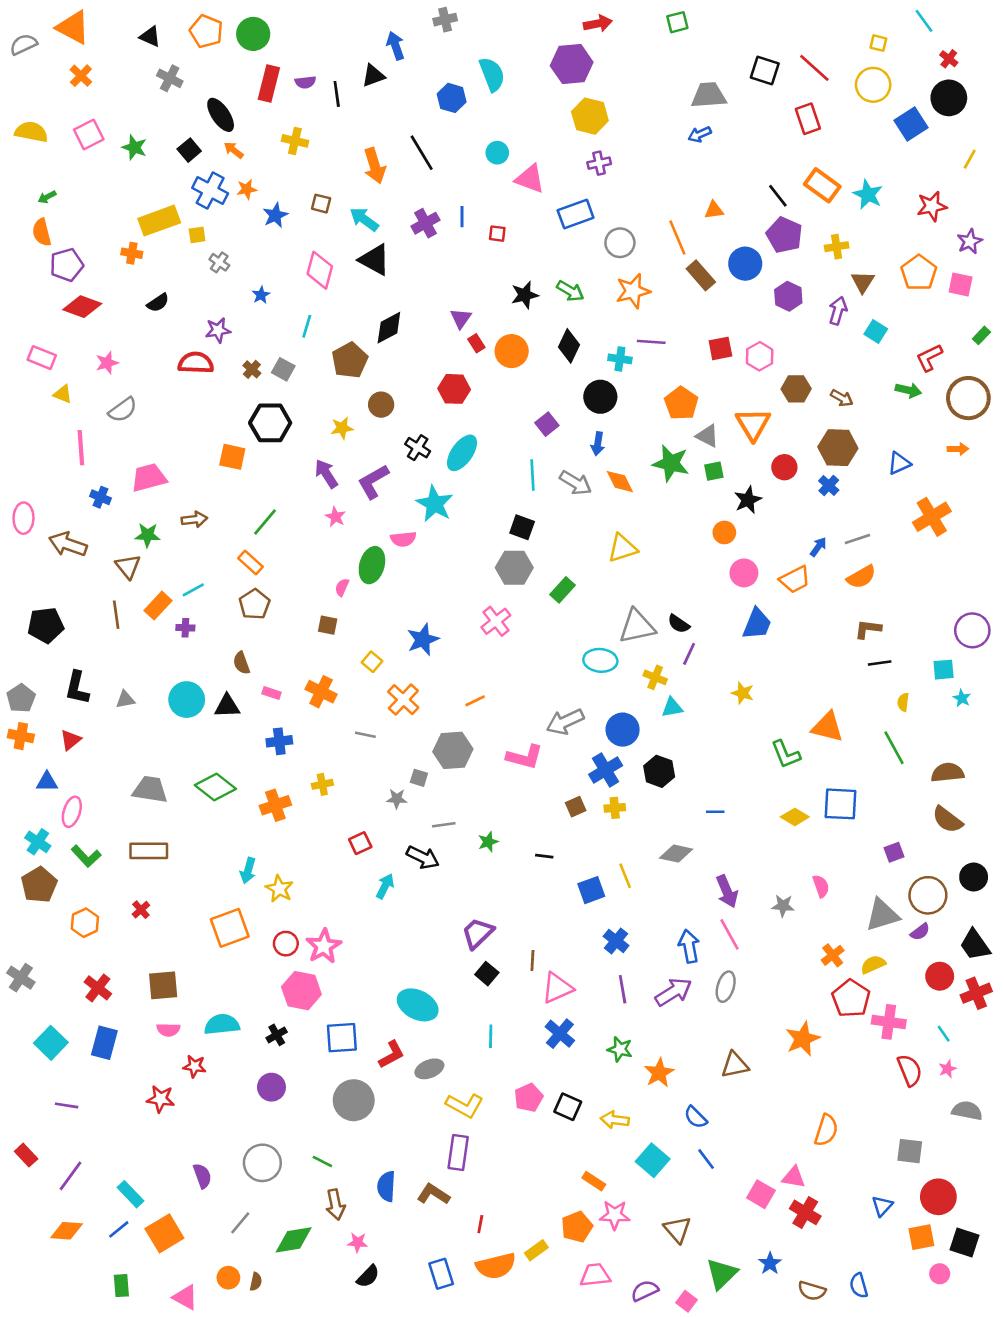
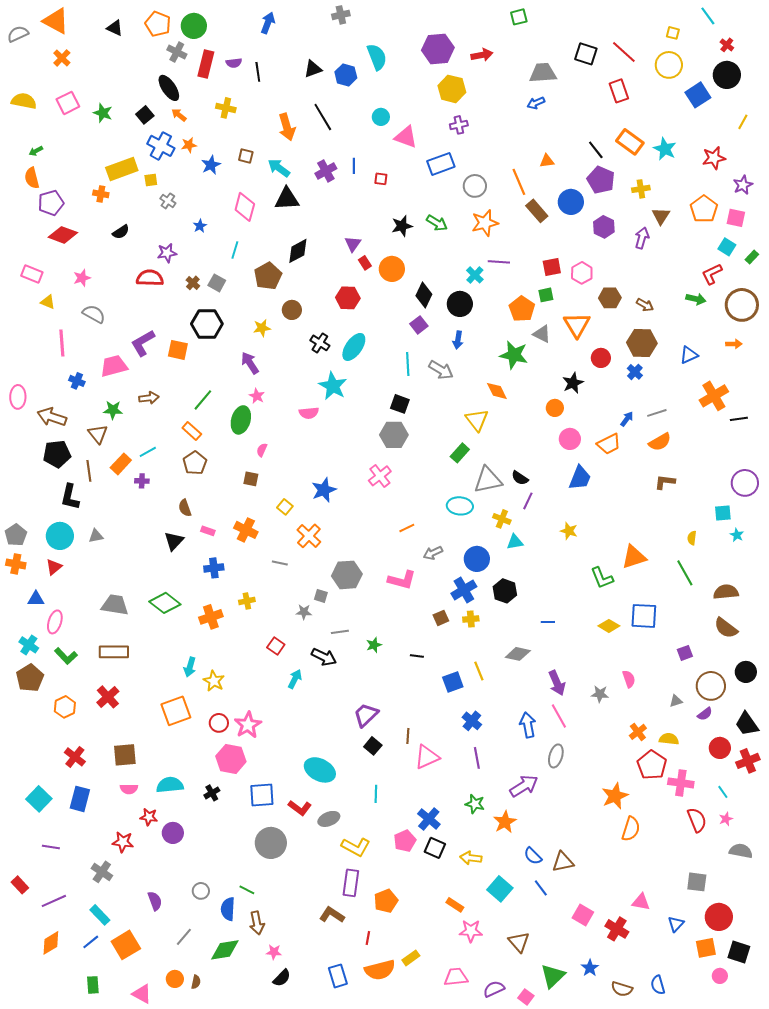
red arrow: (598, 23) -> (482, 55), moved
blue arrow: (395, 46) -> (268, 23), moved, turned 40
black triangle: (373, 76) -> (313, 69), moved
gray cross: (170, 78) -> (177, 52), moved
black triangle: (375, 260) -> (287, 199), turned -32
cyan square: (876, 331) -> (727, 247), moved
black diamond: (569, 346) -> (424, 295), moved
cyan cross: (620, 359) -> (475, 275), turned 36
gray semicircle: (123, 410) -> (94, 314), turned -115
green square: (714, 471) -> (546, 295), moved
purple L-shape: (373, 482) -> (143, 343), moved
orange diamond: (620, 482) -> (497, 391), moved
yellow triangle: (623, 548) -> (477, 420), turned -50
green ellipse: (372, 565) -> (241, 420), moved
green rectangle: (563, 590) -> (460, 453), moved
black pentagon: (46, 625) -> (57, 454), moved
black line: (880, 663) -> (739, 419), moved
black L-shape: (77, 688) -> (70, 497), moved
cyan circle: (187, 700) -> (60, 536), moved
orange line: (475, 701) -> (407, 528), moved
black triangle: (227, 706) -> (174, 541), turned -45
gray arrow: (565, 722) -> (433, 553), size x0.7
orange triangle: (827, 727) -> (634, 557), turned -32
red square: (360, 843) -> (276, 646), turned -30
red cross: (141, 910) -> (108, 697), size x1.6
gray triangle: (882, 915) -> (676, 701), size x0.5
yellow semicircle: (873, 964) -> (669, 739), turned 30
gray cross: (21, 978) -> (102, 872), moved
purple arrow: (673, 992) -> (524, 786), moved
blue cross: (560, 1034) -> (429, 819), moved
red L-shape: (392, 1055) -> (300, 808), turned 65
brown triangle: (735, 1065) -> (563, 862), moved
purple circle: (271, 1087) -> (173, 833), moved
orange semicircle: (826, 1130) -> (631, 829), moved
gray circle: (262, 1163) -> (201, 891), size x0.6
purple line: (70, 1176) -> (54, 901), turned 30
pink triangle: (794, 1177) -> (641, 902), moved
blue semicircle: (386, 1186) -> (228, 909), moved
orange pentagon: (577, 1227) -> (386, 901), moved
orange diamond: (67, 1231) -> (51, 943), turned -35

